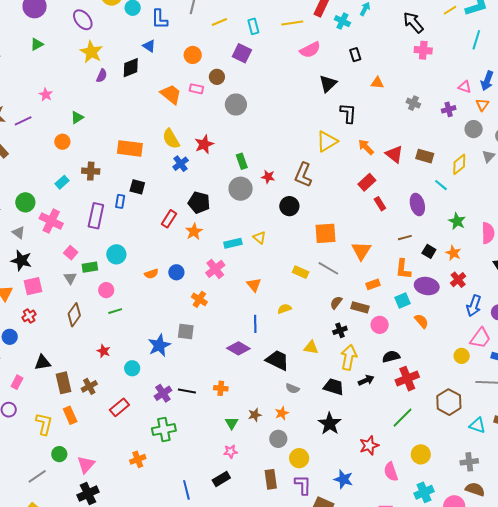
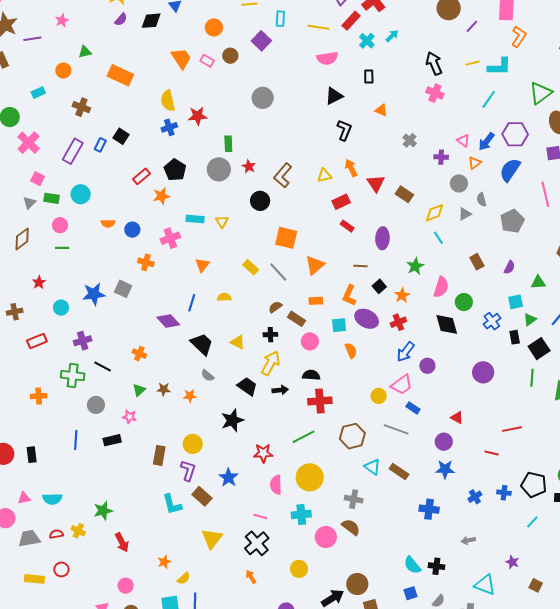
gray circle: (236, 105) -> (263, 98), moved
yellow triangle: (327, 141) -> (324, 175), moved, size x0.7
orange rectangle: (130, 148) -> (120, 75), moved
cyan rectangle: (62, 182) -> (38, 93), moved
cyan line: (441, 185) -> (438, 238), moved
red rectangle: (380, 204) -> (347, 226), turned -40
pink square: (71, 253) -> (38, 179), turned -32
orange cross: (199, 299) -> (146, 262), turned -35
black line: (187, 391) -> (103, 366), moved
gray circle: (278, 439) -> (96, 405), moved
yellow circle: (421, 454) -> (310, 477), size x1.4

